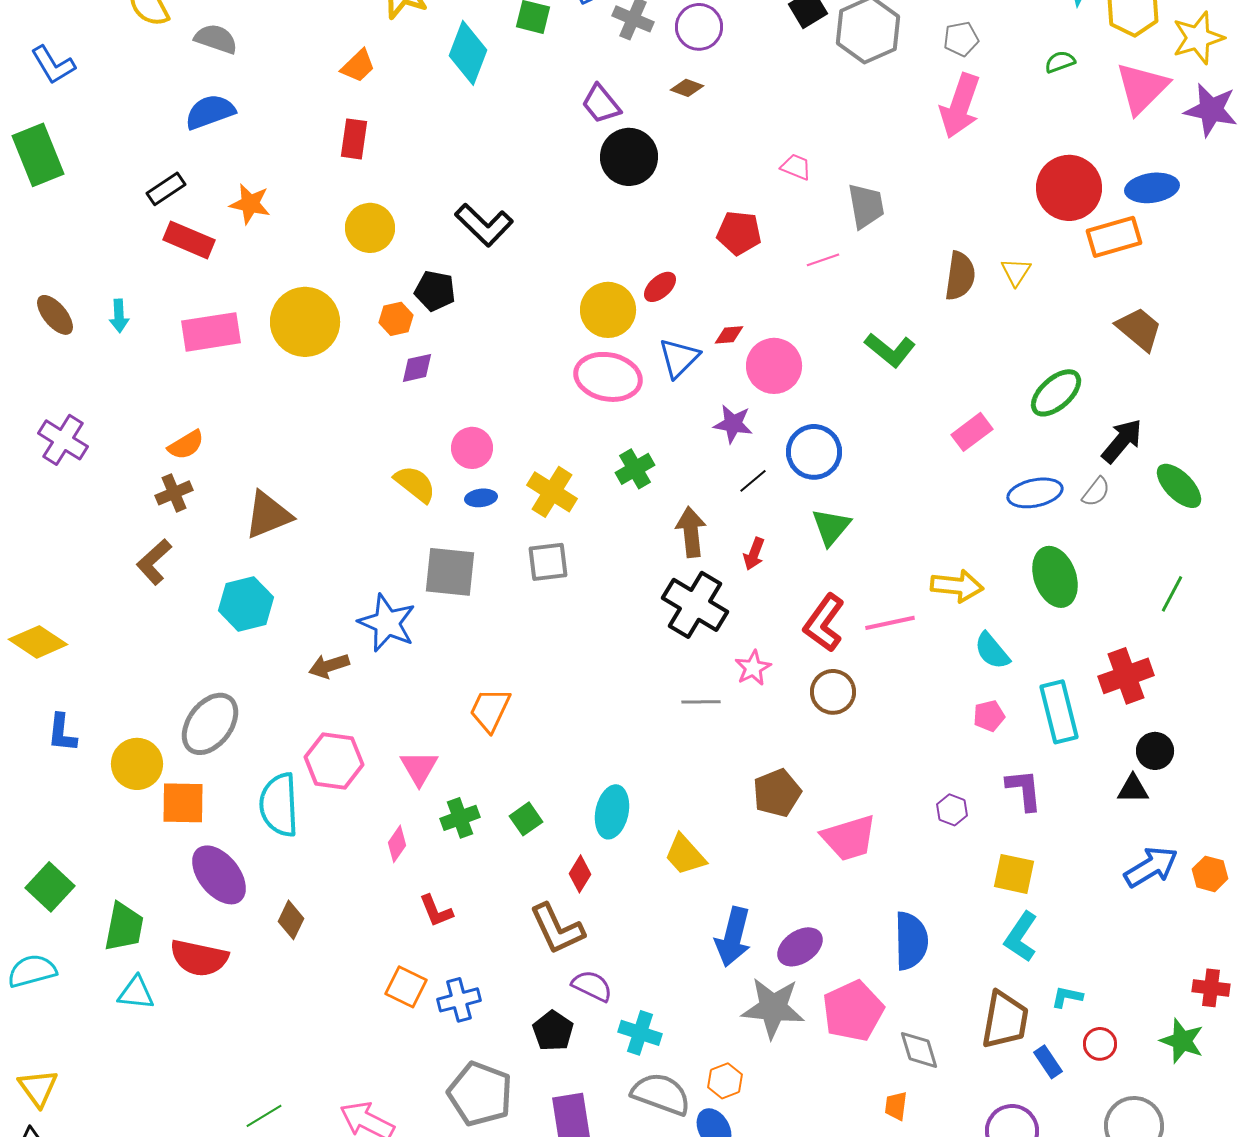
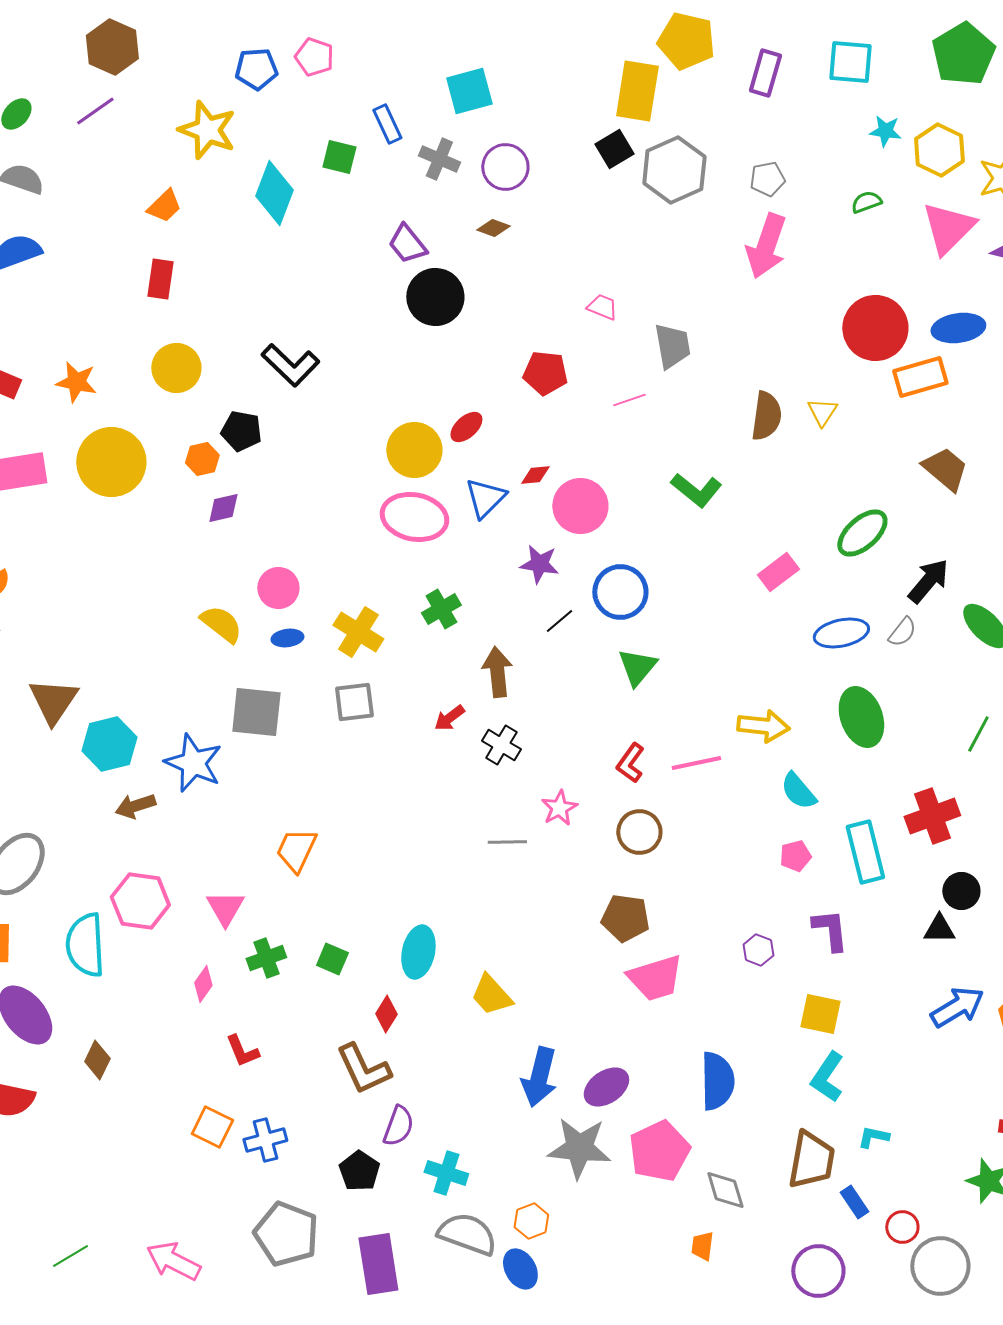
orange star: (250, 204) -> (76, 382), moved
brown triangle: (268, 515) -> (53, 701), moved, turned -34
red arrow: (754, 554) -> (449, 718), moved, turned 32
cyan hexagon: (246, 604) -> (109, 744), moved
black cross: (695, 605) -> (501, 745), size x0.6
red L-shape: (824, 623) -> (630, 763), size x0.7
brown pentagon: (777, 793) -> (625, 918), moved, turned 30
green square: (526, 819) -> (332, 959), turned -32
purple semicircle: (592, 986) -> (398, 1126), turned 84
red circle: (1100, 1044) -> (902, 1227), moved

